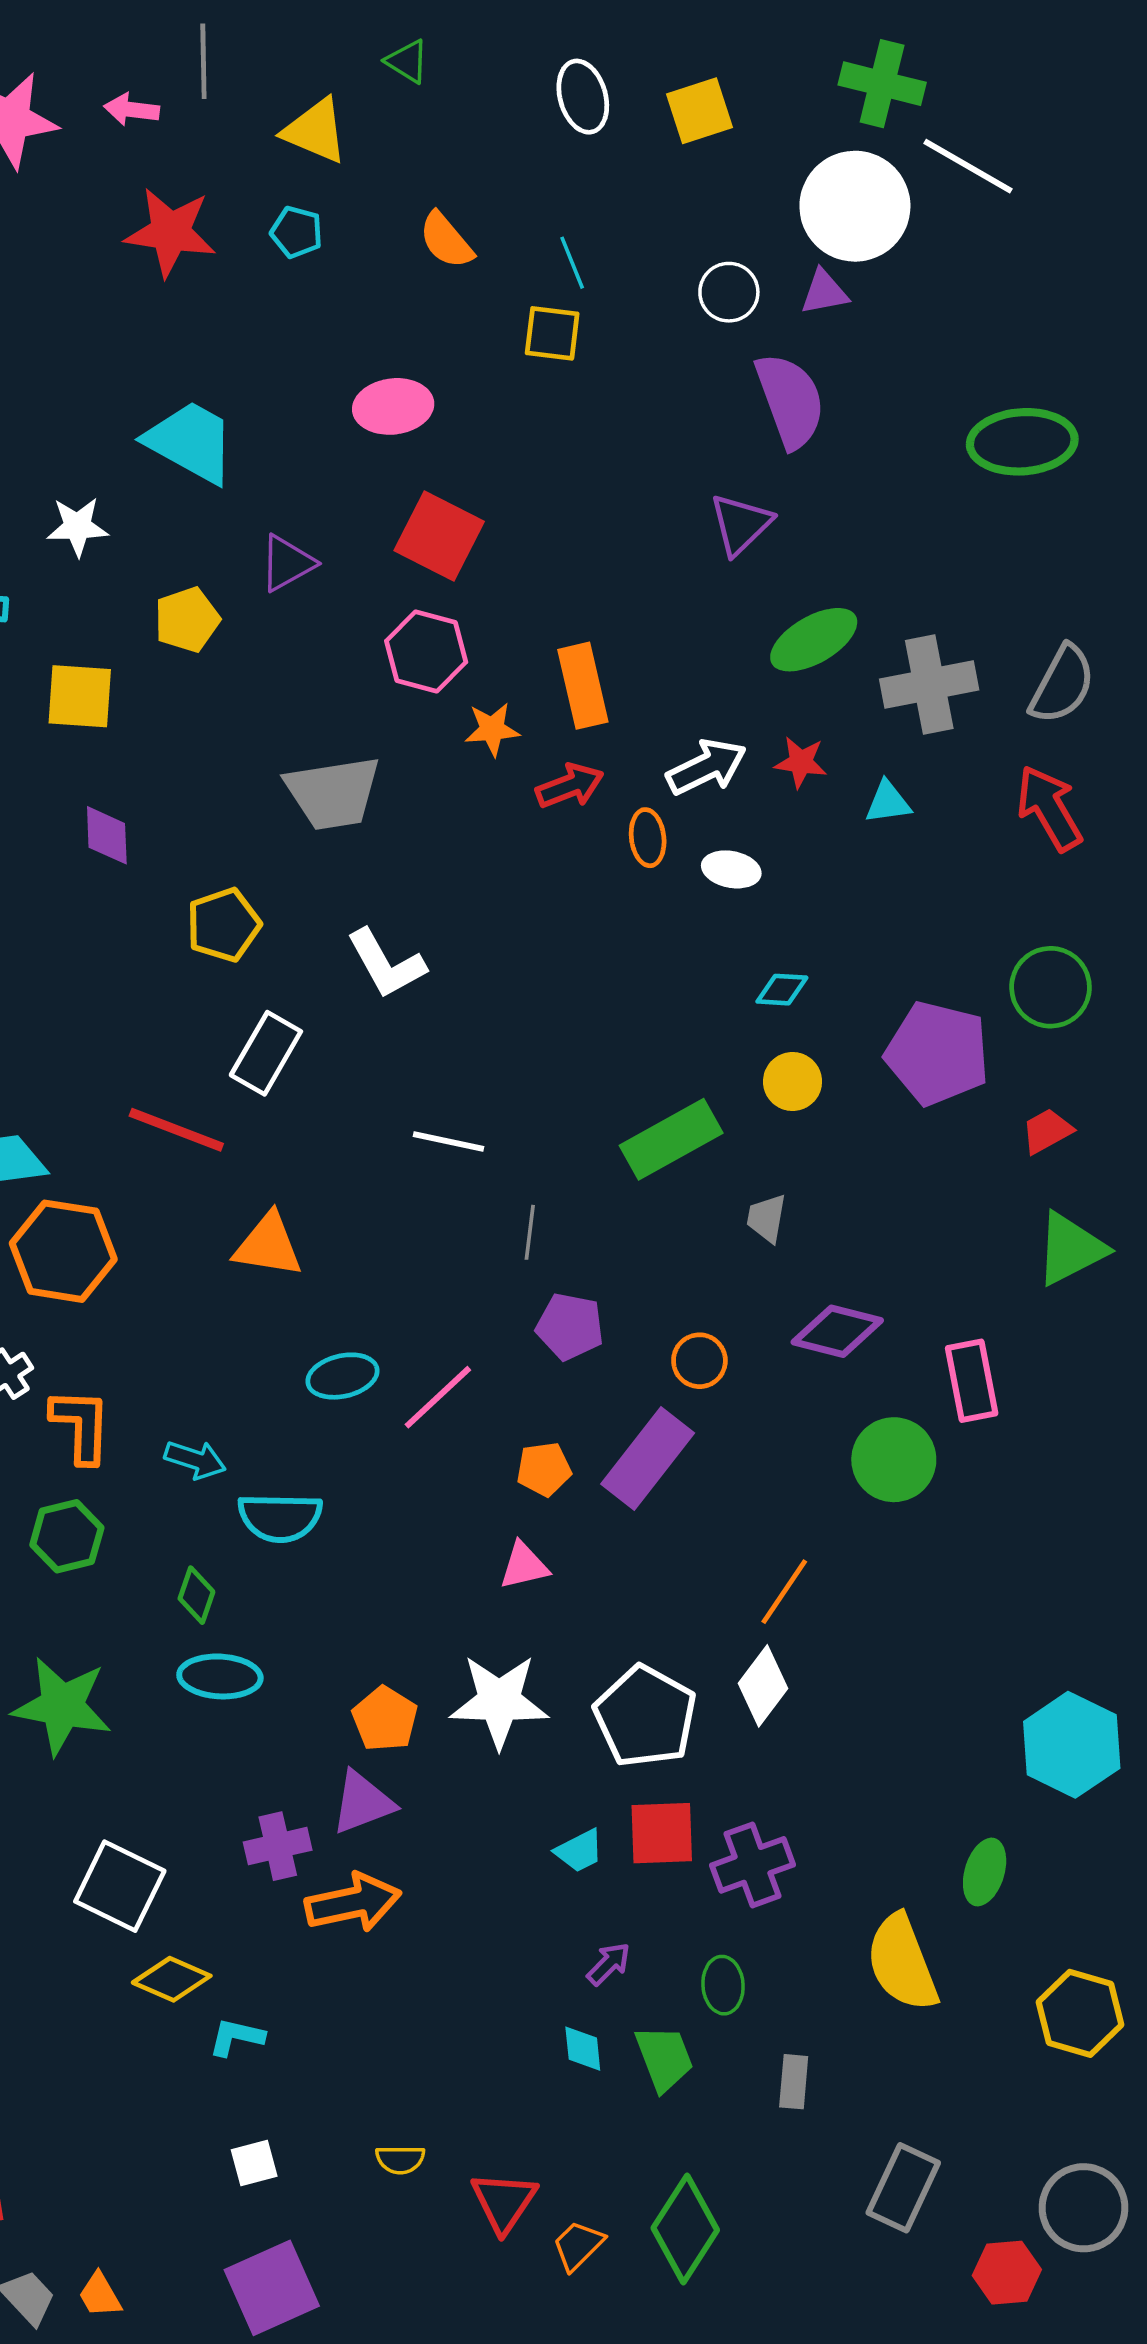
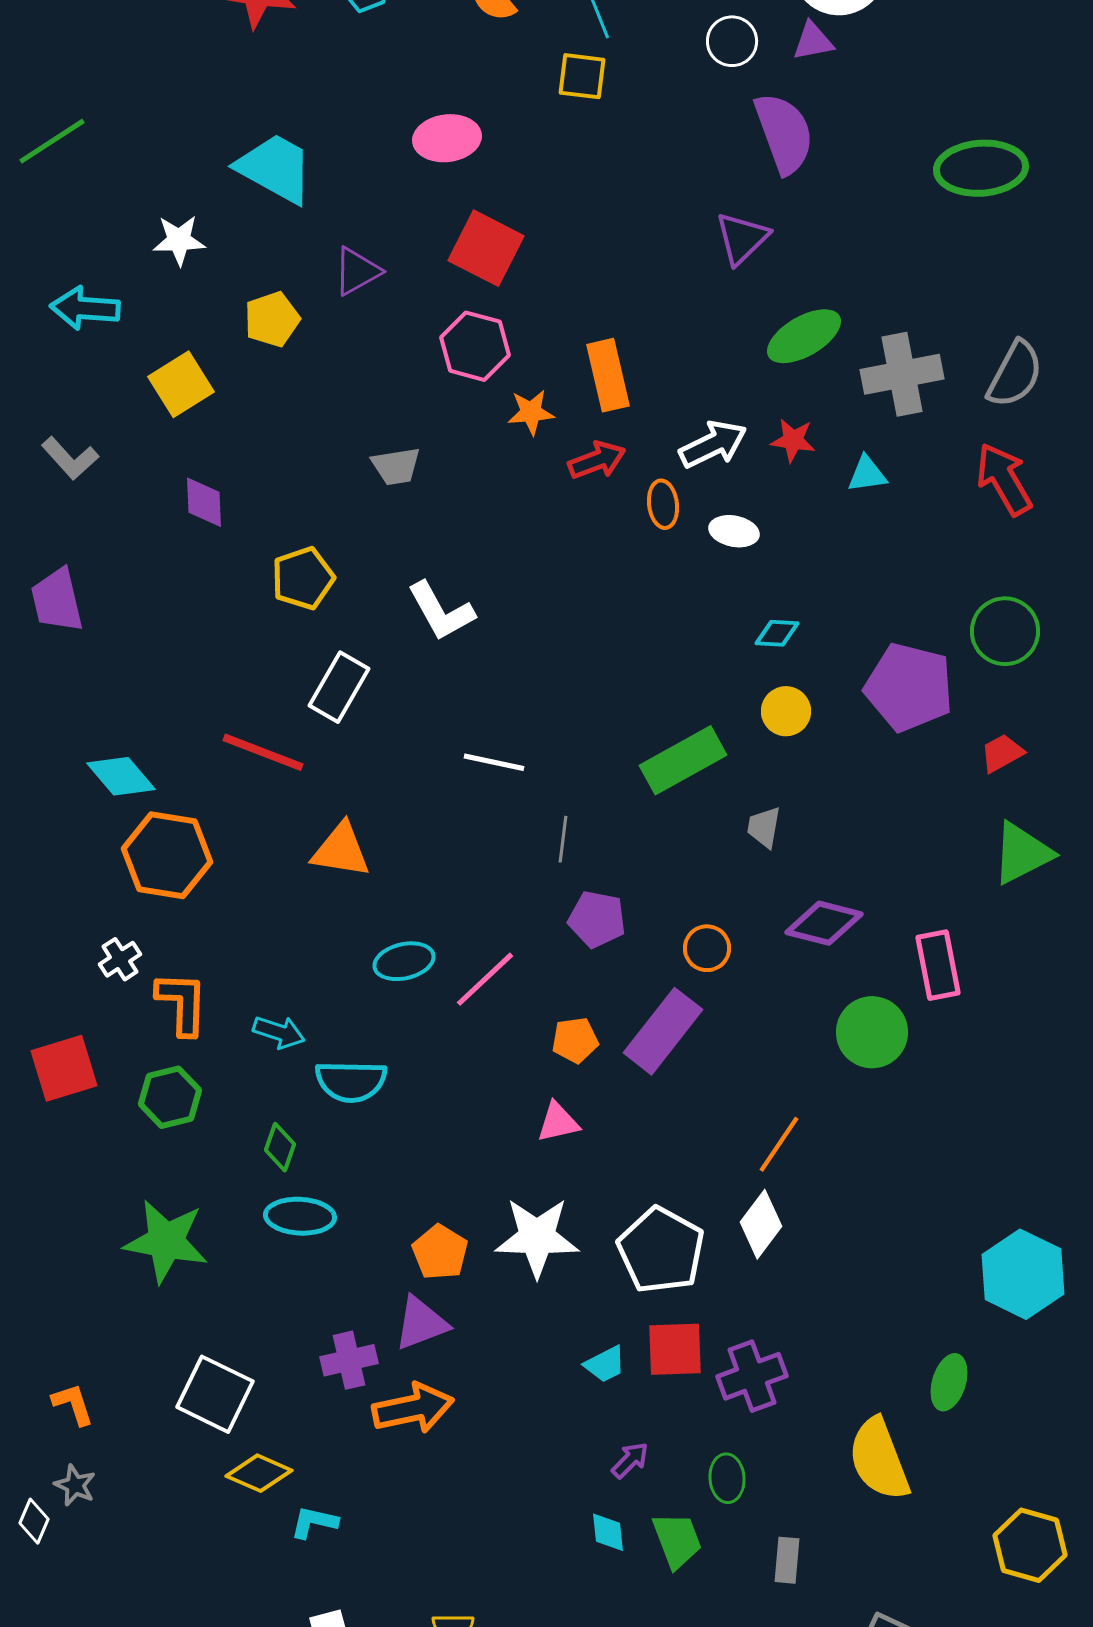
yellow square: (80, 696) -> (181, 384), turned -36
gray trapezoid: (333, 793) -> (396, 466), size x0.6
yellow hexagon: (1080, 2013) -> (1030, 1545), moved

